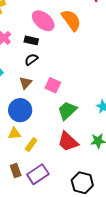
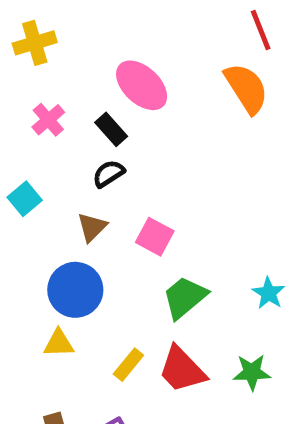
orange semicircle: (71, 20) -> (246, 88), moved
black rectangle: (31, 40) -> (111, 129), turned 32
yellow rectangle: (31, 145) -> (128, 365), moved

